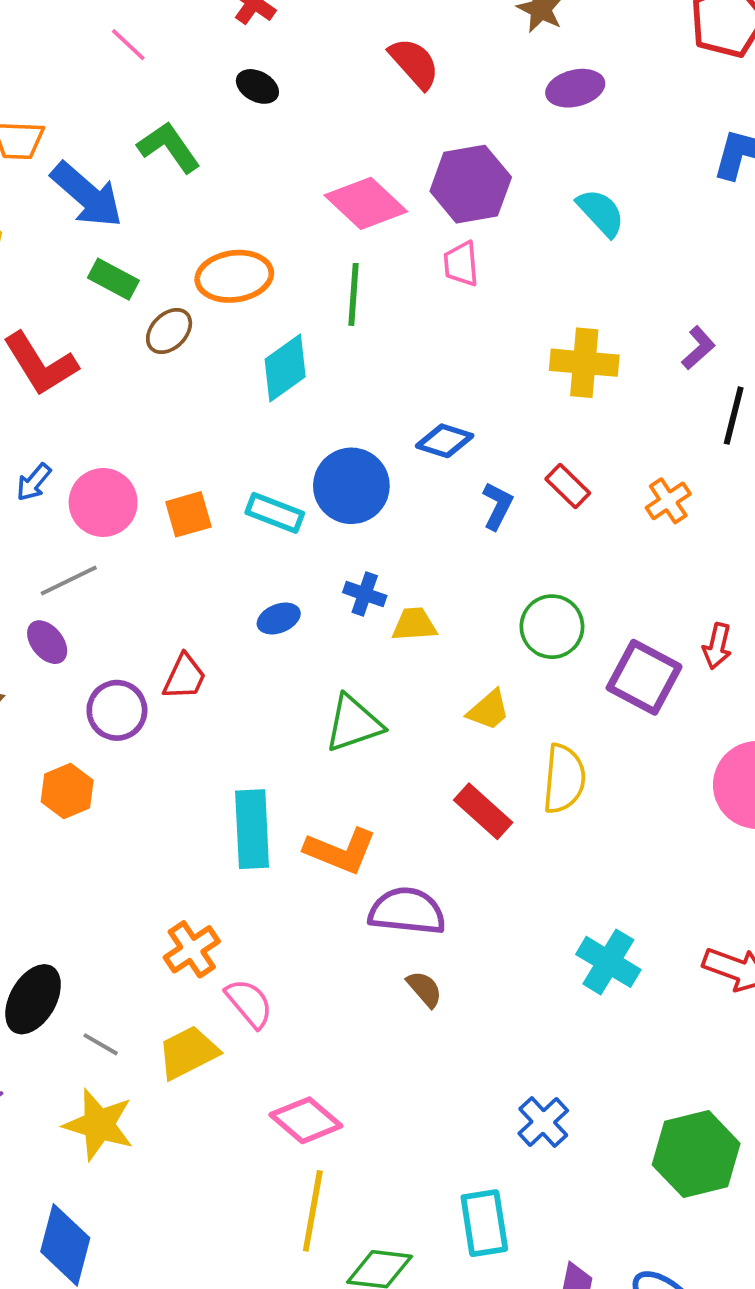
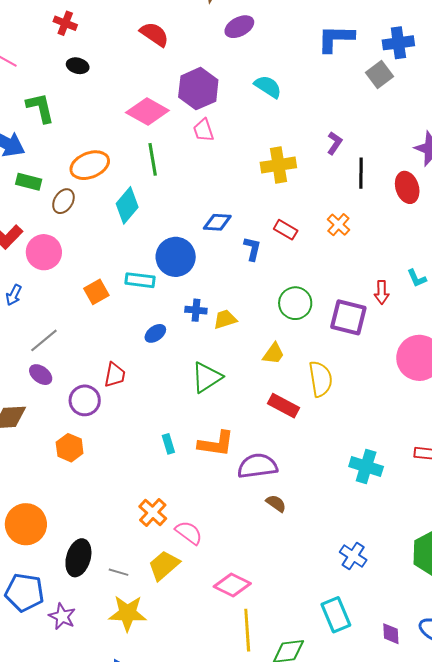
green L-shape: (169, 147) -> (40, 108), turned 36
pink circle: (103, 502) -> (44, 252), moved
cyan rectangle: (252, 829) -> (168, 444), size x0.5

